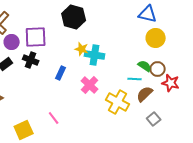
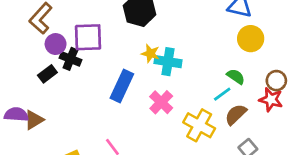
black cross: (31, 60) -> (70, 59), moved
brown circle: (158, 69) -> (276, 81), moved
blue rectangle: (61, 73) -> (122, 86), size x1.6
cyan line: (135, 79) -> (222, 94), turned -40

